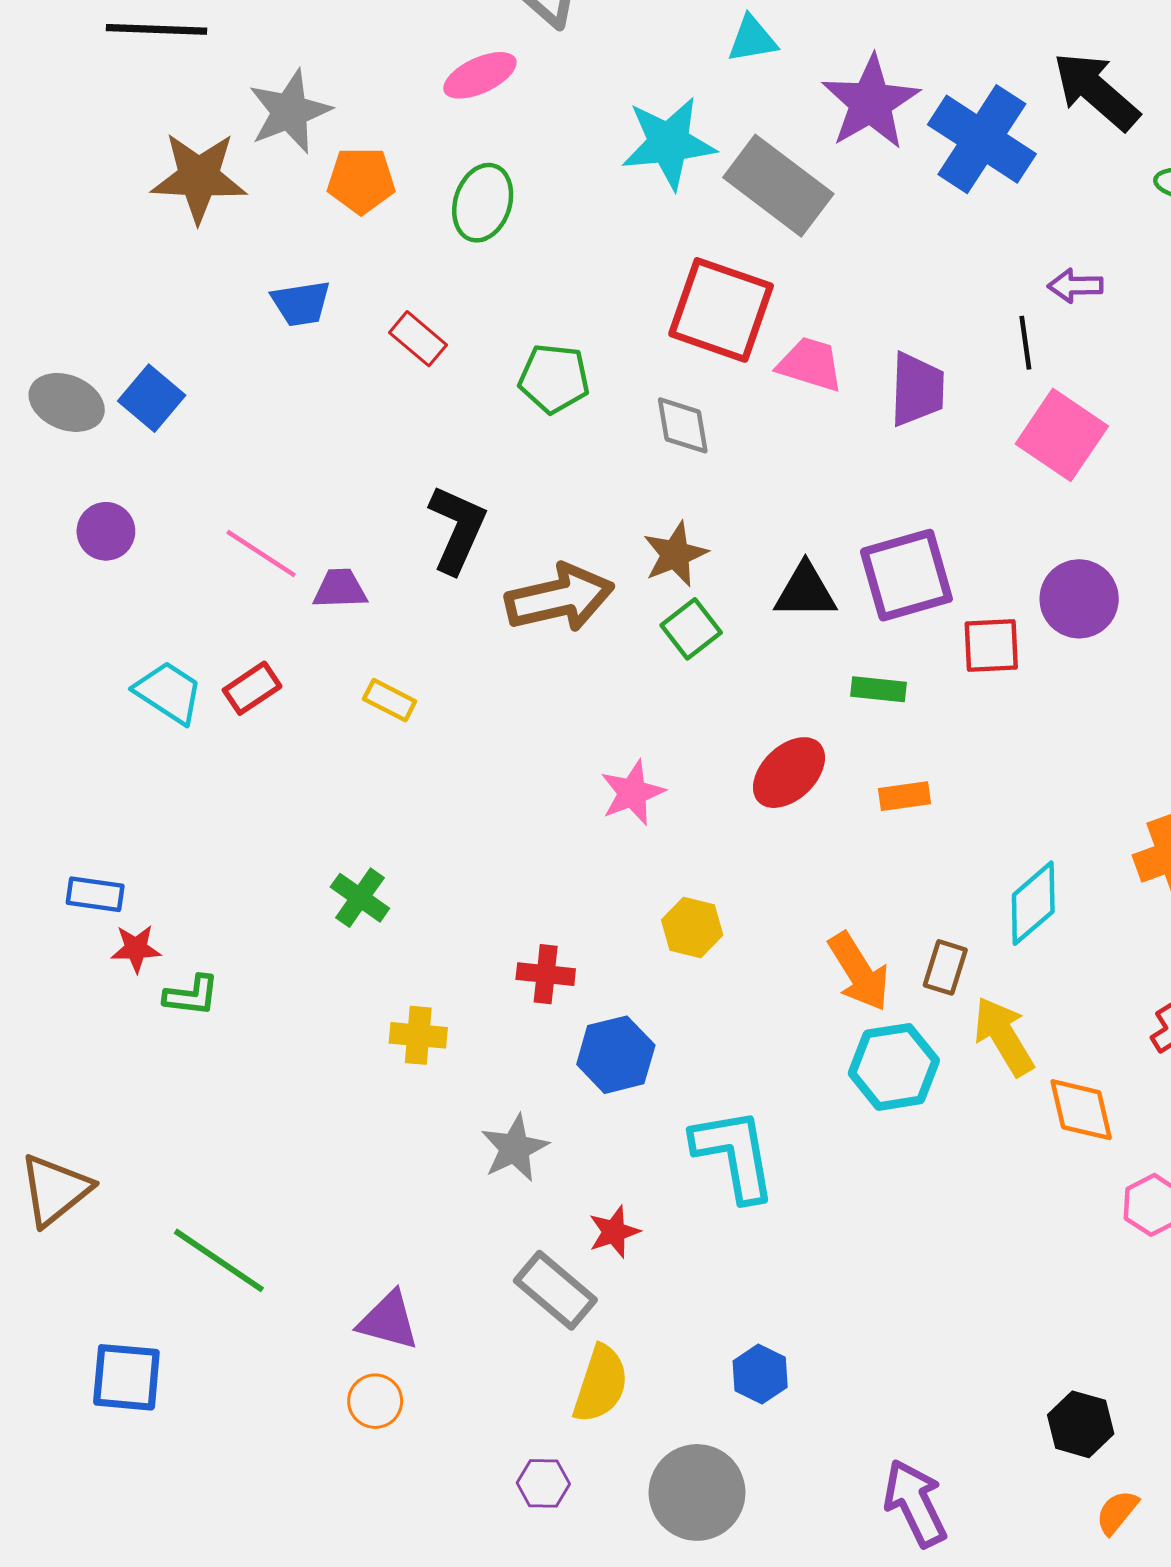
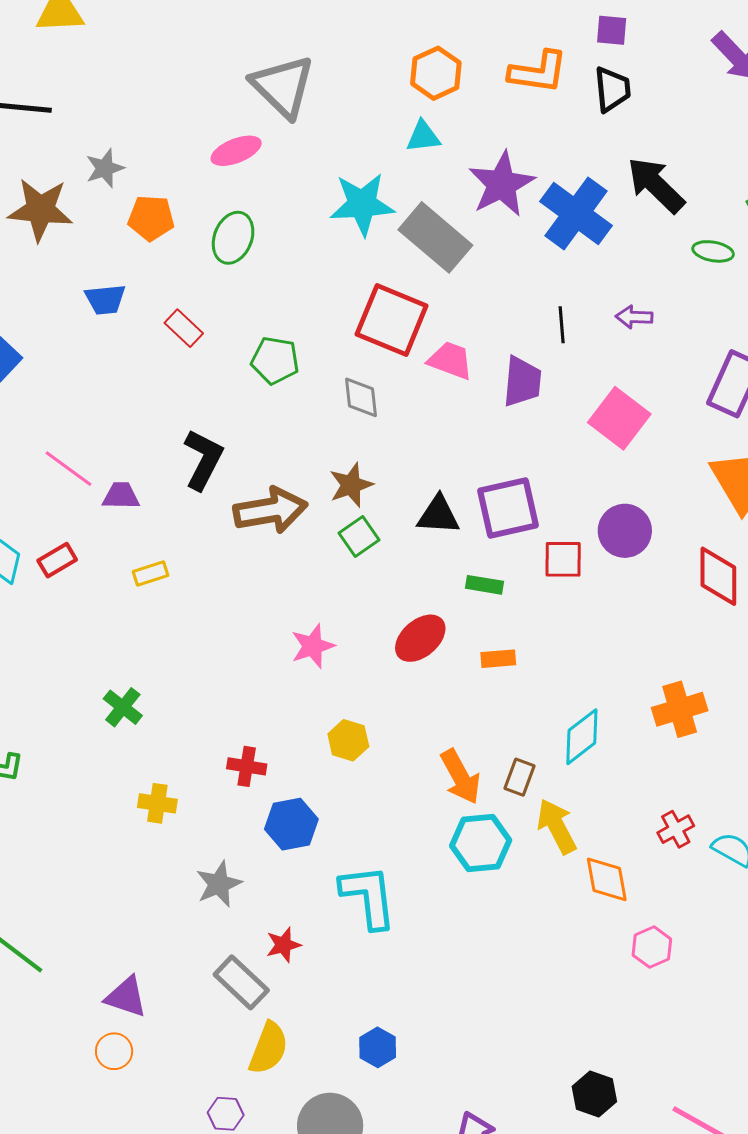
gray star: (290, 112) -> (105, 168), size x0.7
black line: (1025, 343) -> (562, 325), moved
yellow rectangle: (390, 700) -> (151, 574), turned -48

